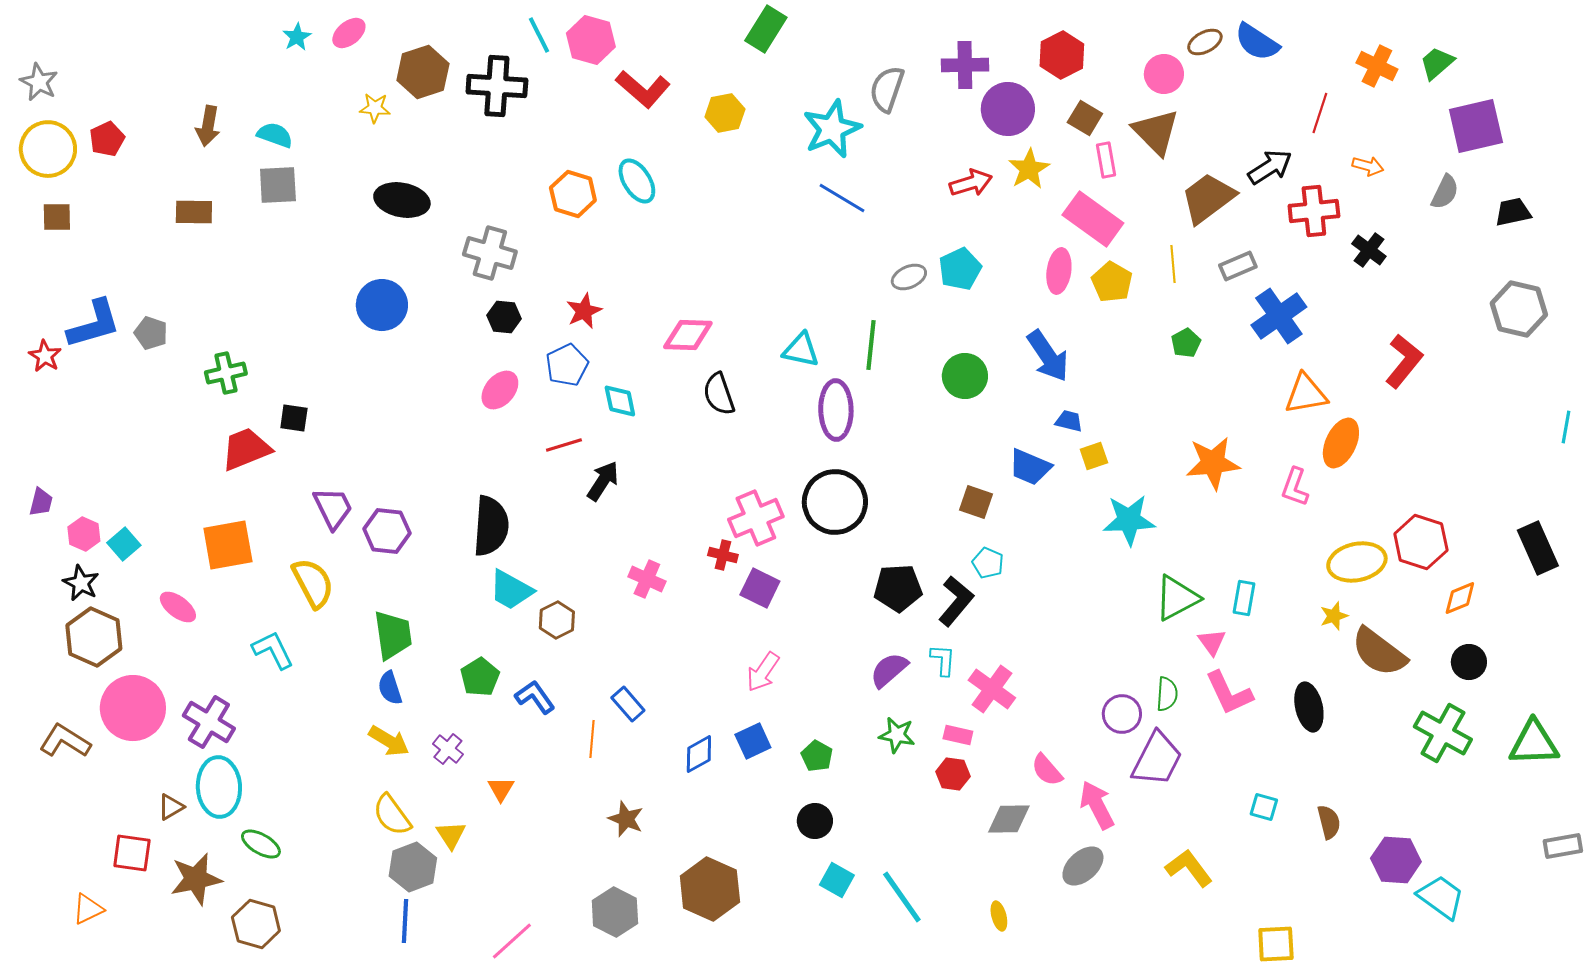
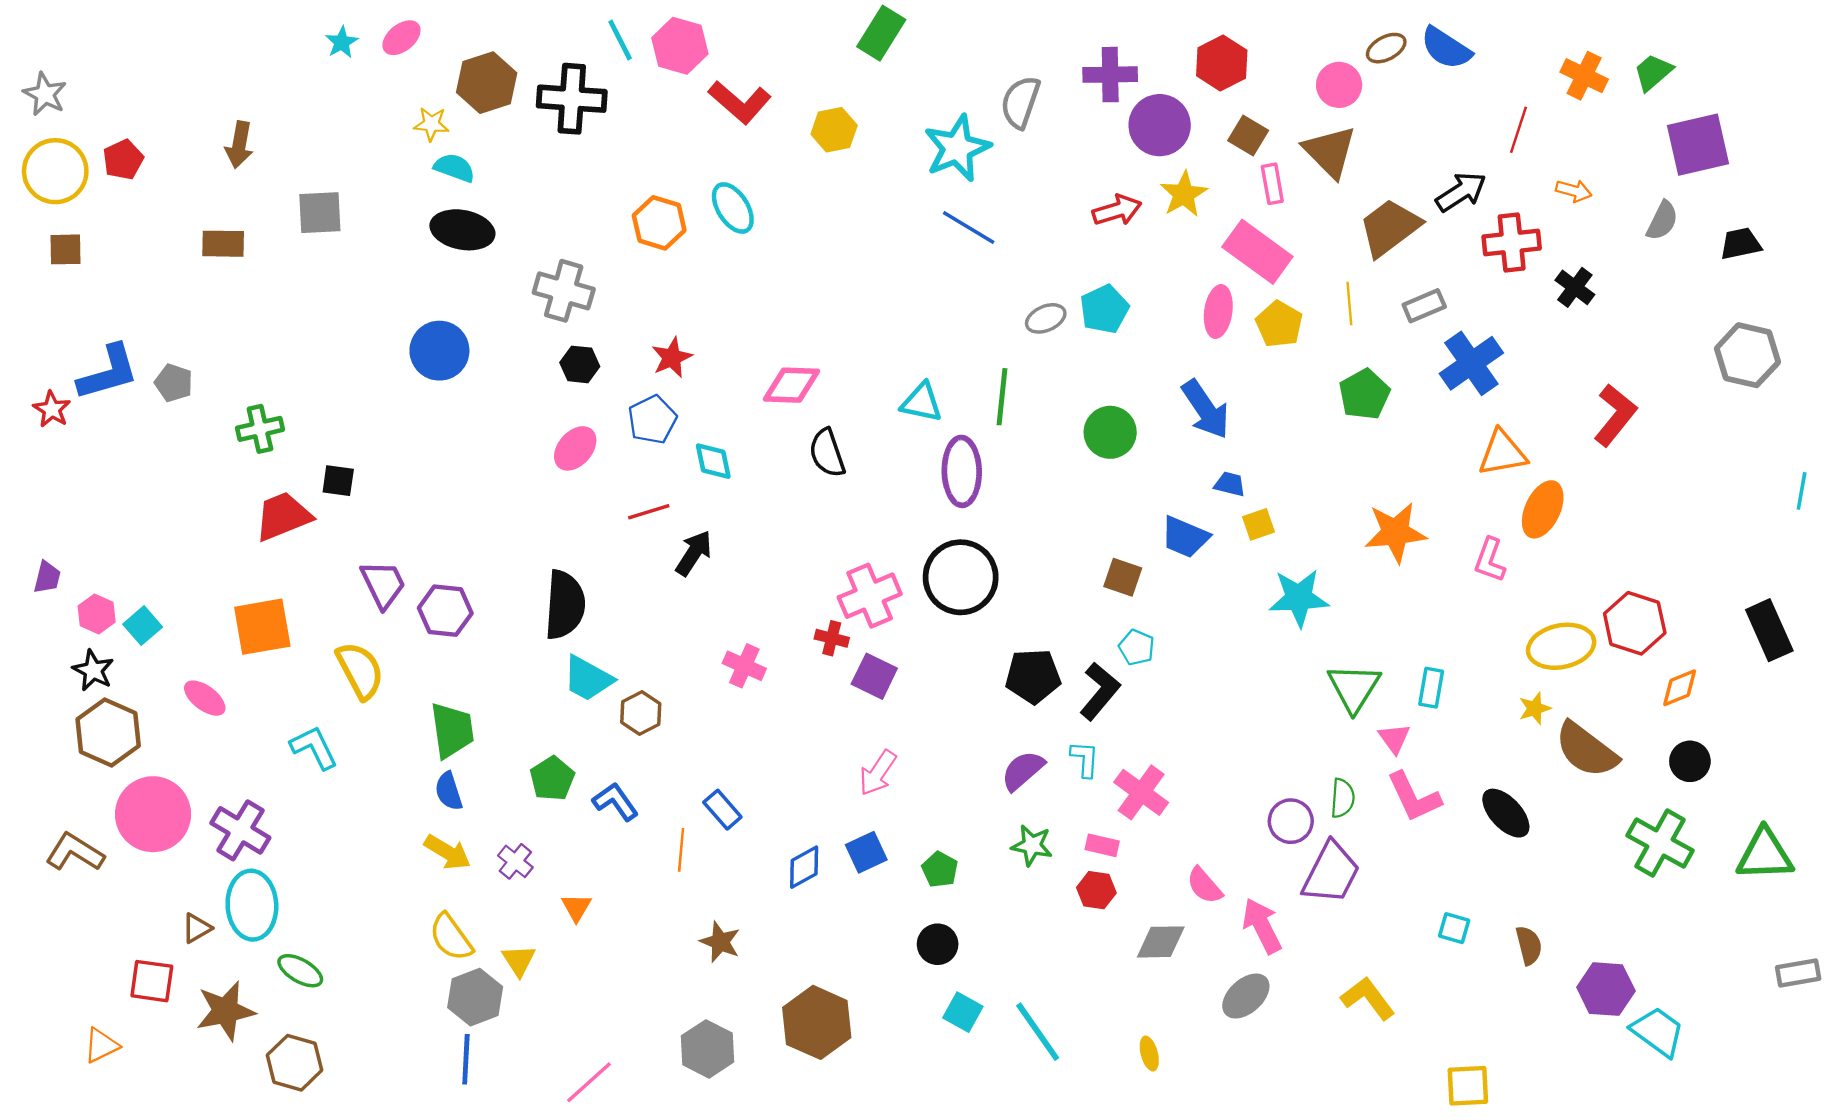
cyan semicircle: (275, 135) -> (454, 168), moved
green pentagon: (1186, 343) -> (1364, 394), size x1.5
green triangle: (1177, 598) -> (1354, 688), turned -30
black ellipse: (1309, 707) -> (1506, 813), turned -30

